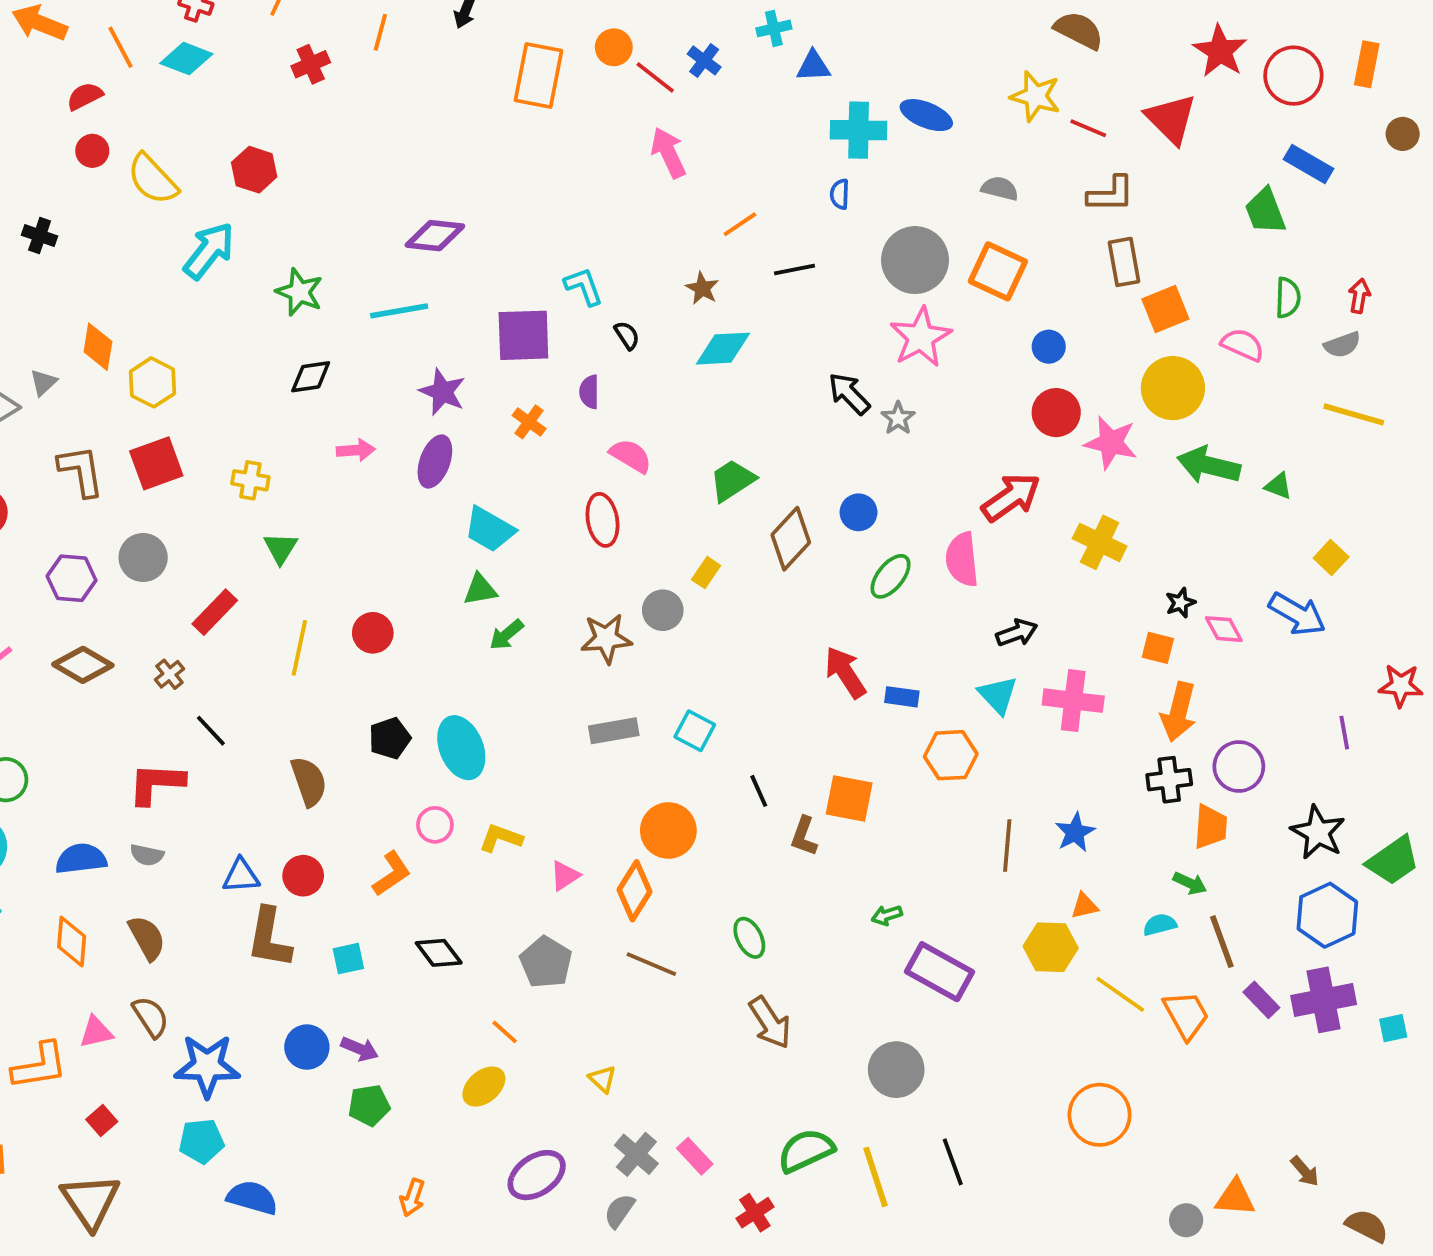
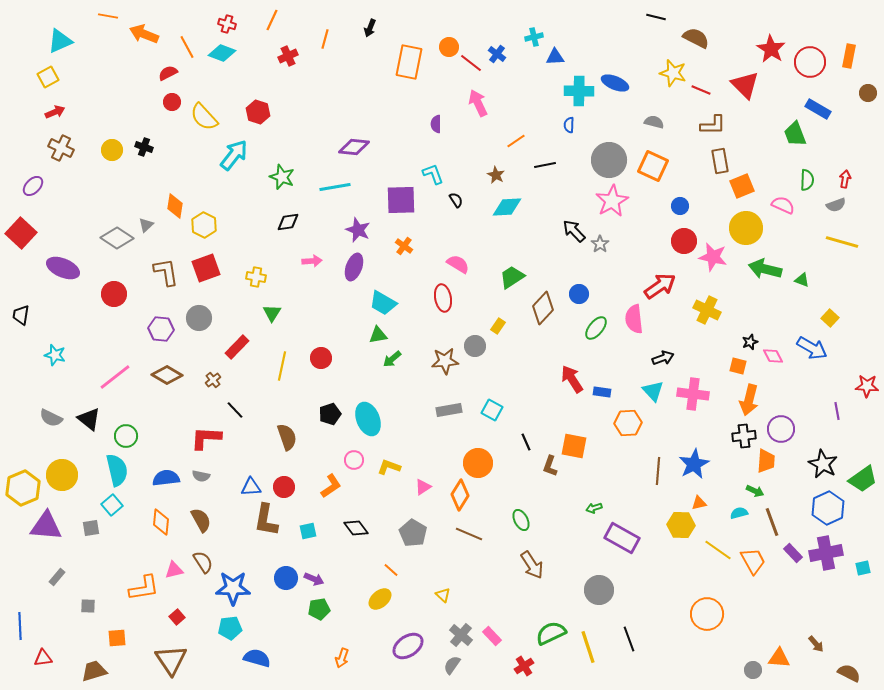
purple semicircle: (589, 392) -> (436, 124), moved
blue star: (1075, 832) -> (694, 464), size x1.4

